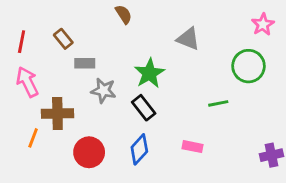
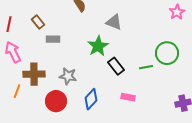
gray triangle: (188, 39) -> (114, 22), moved
green circle: (249, 66) -> (167, 53), moved
gray star: (103, 90) -> (68, 76), moved
black rectangle: (144, 108) -> (116, 66), moved

